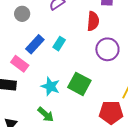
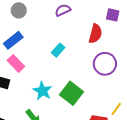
gray circle: (22, 14) -> (19, 10), moved
blue rectangle: (35, 44) -> (13, 40), moved

